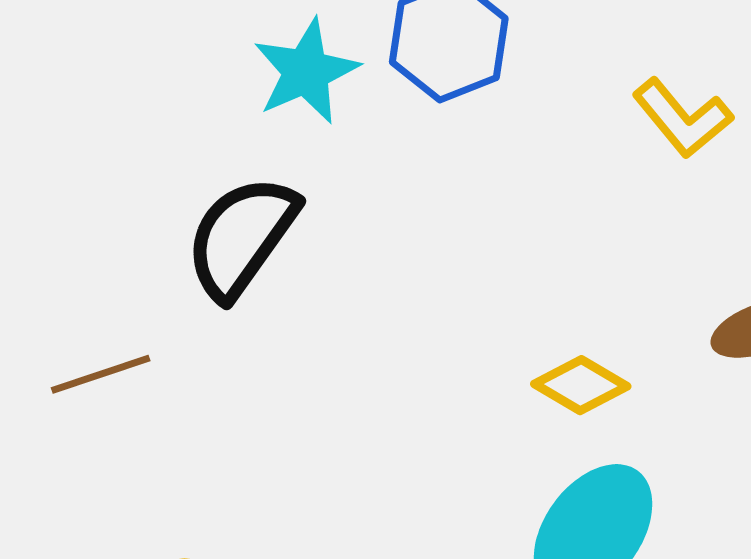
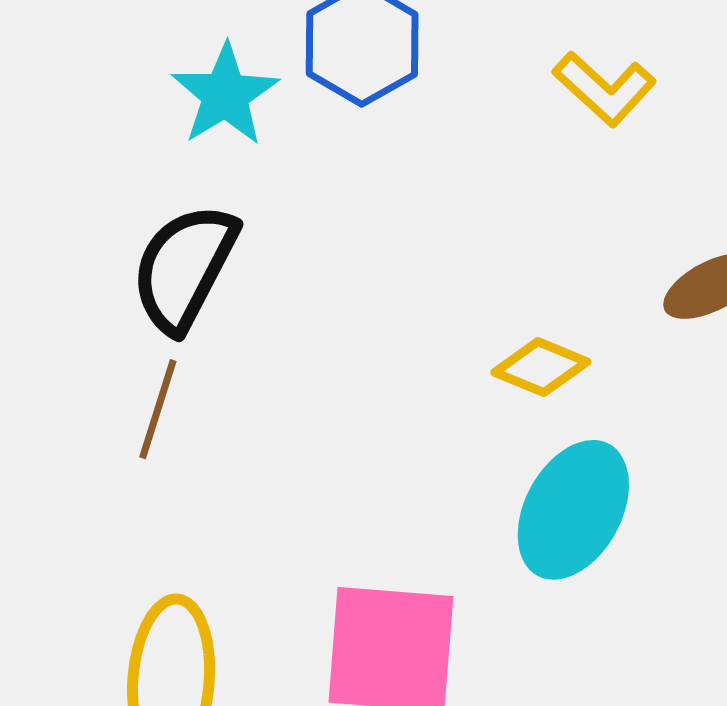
brown line: (101, 374) -> (158, 409), moved, turned -46

